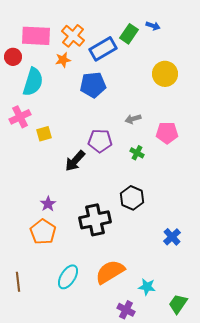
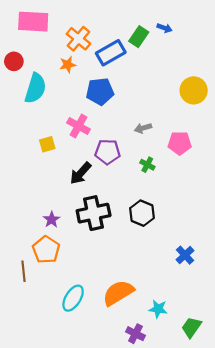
pink rectangle: (36, 36) -> (33, 22), moved
yellow circle: (165, 74) -> (194, 90), moved
pink cross: (20, 117) -> (78, 126), moved, turned -35
black cross: (95, 220) -> (94, 213), moved
brown line: (18, 282) -> (24, 271), moved

